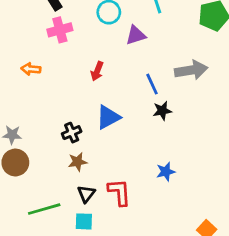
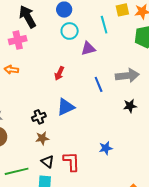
pink cross: (60, 30) -> (18, 40), moved
black star: (162, 111) -> (130, 106), moved
black triangle: (86, 194) -> (47, 162), turned -32

